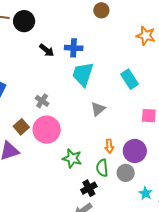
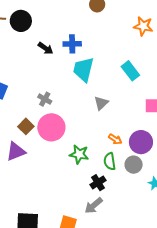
orange arrow: (109, 146) -> (115, 139), turned -48

